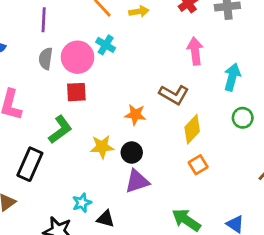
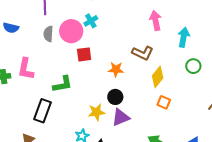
cyan cross: (106, 45) -> (91, 21), turned 32
red square: (76, 92) -> (84, 54), moved
green L-shape: (60, 130) -> (63, 84), turned 30
yellow star: (102, 147) -> (96, 112), moved
orange square: (198, 165) -> (164, 102), turned -32

